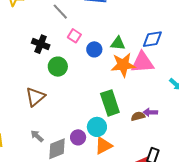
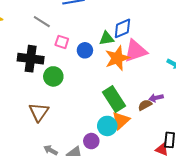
blue diamond: (152, 39) -> (122, 28), moved
black cross: (41, 44) -> (31, 59), size x1.4
orange triangle: (103, 146) -> (121, 120), moved

